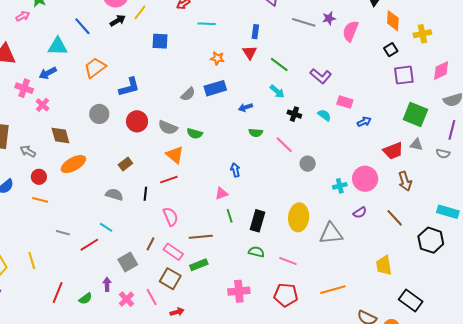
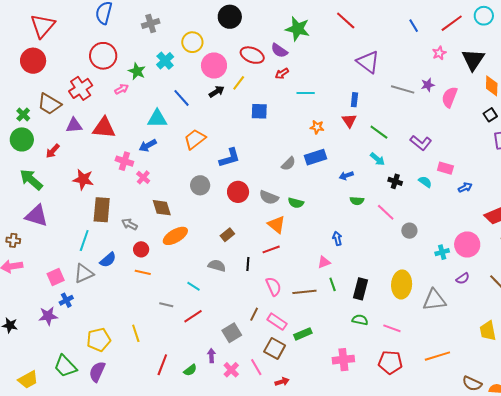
cyan line: (106, 227) -> (194, 286), moved
brown line: (201, 237) -> (304, 292), moved

